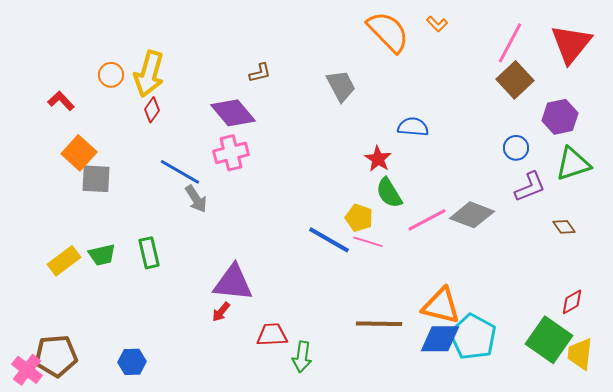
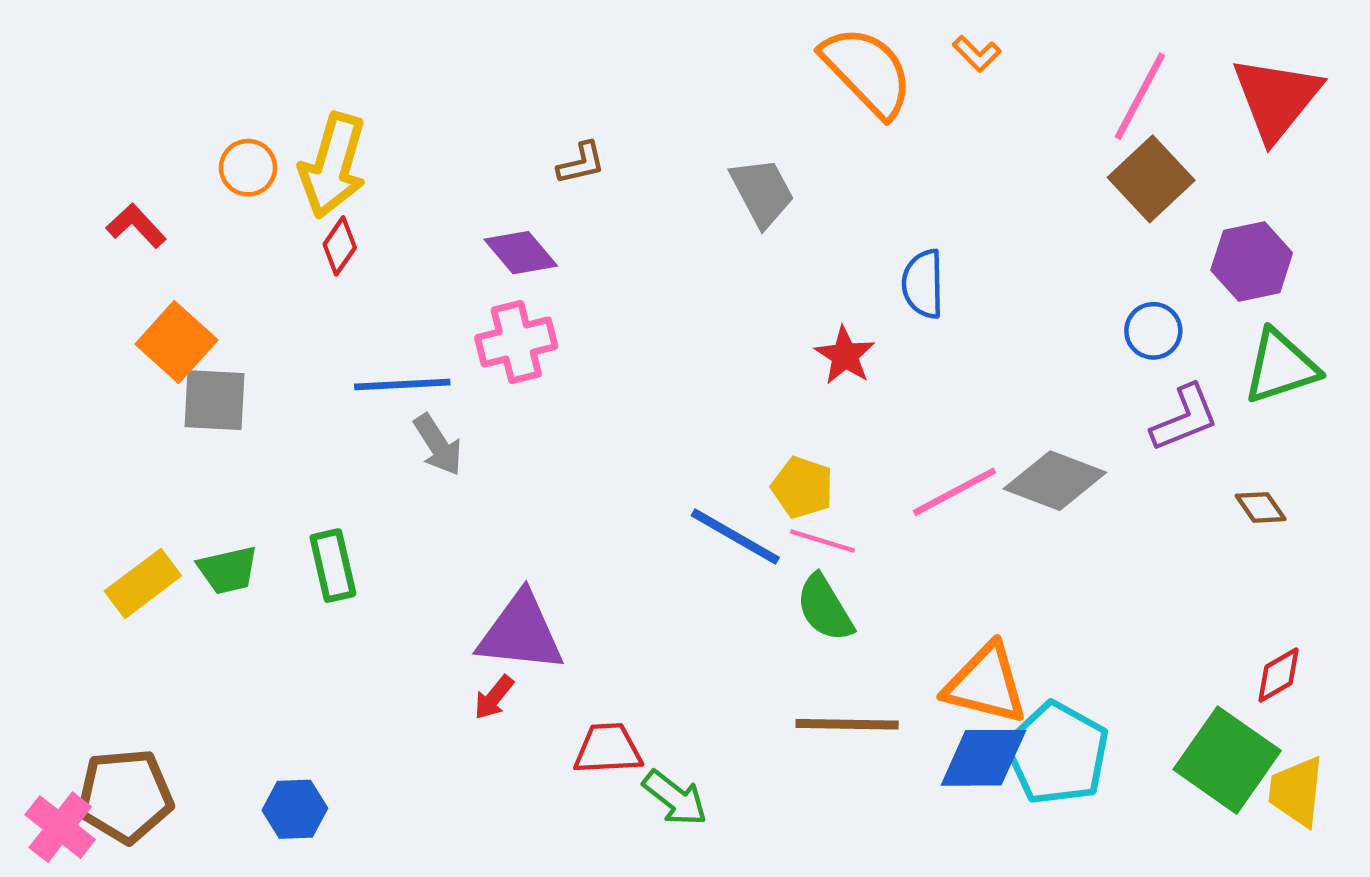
purple diamond: (233, 113) -> (521, 253), size x0.7
blue semicircle: (413, 127) -> (923, 284), turned -96
blue line: (180, 172) -> (402, 384), turned -33
green semicircle: (389, 193) -> (825, 608), moved
green arrow: (302, 357) -> (675, 798), turned -60

